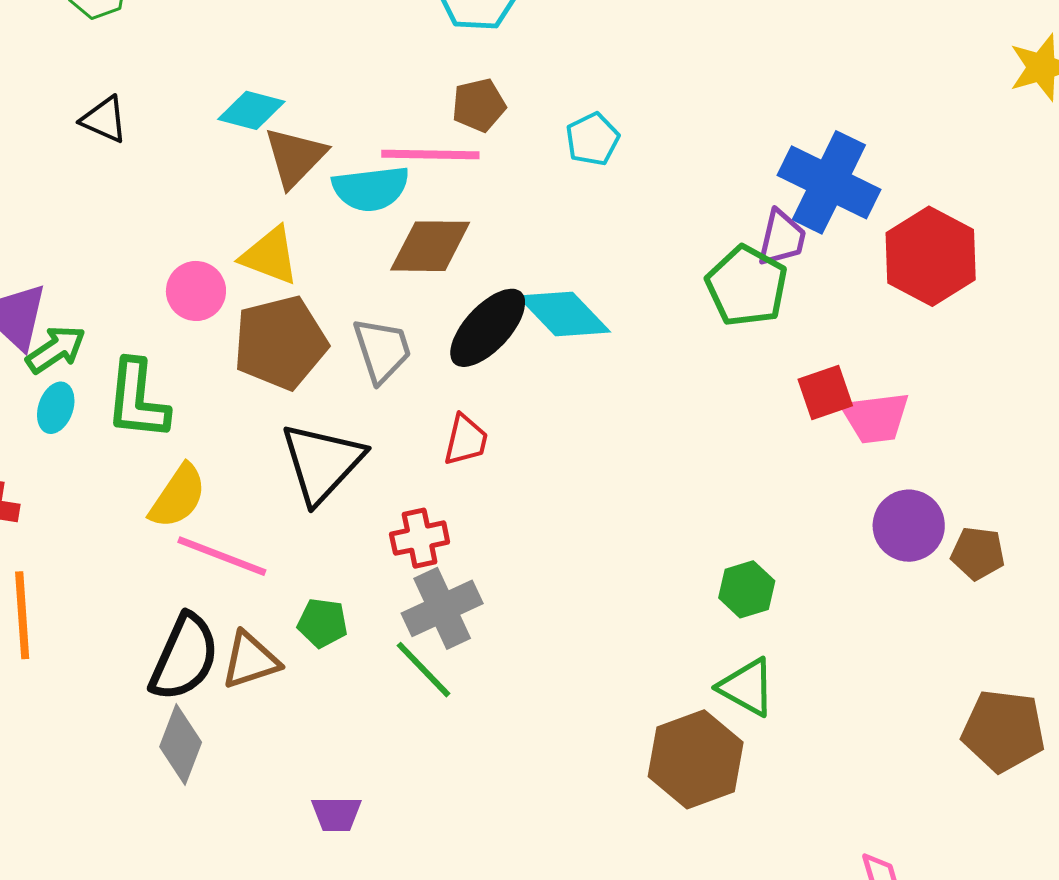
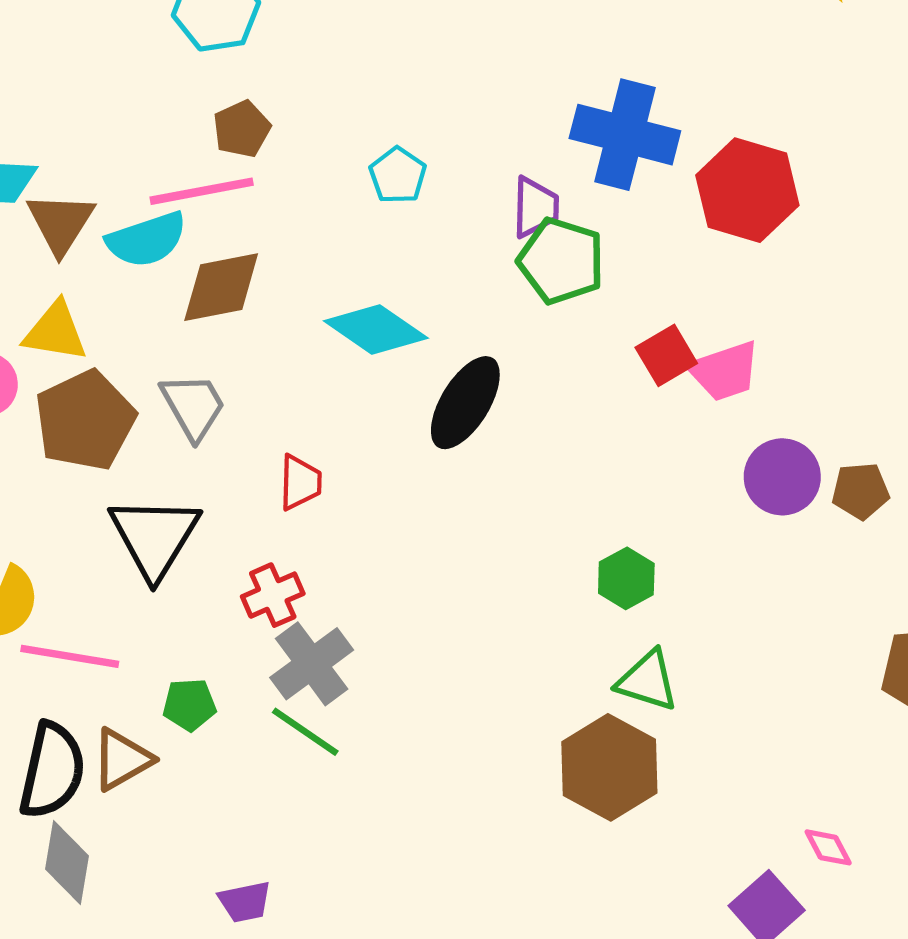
cyan pentagon: (592, 139) -> (398, 175), moved
purple trapezoid: (782, 238) -> (535, 207), moved
black ellipse: (488, 328) -> (465, 403), moved

